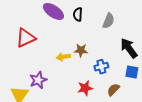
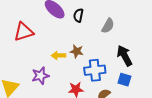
blue cross: (101, 67) -> (95, 70), size x1.5
purple star: (38, 80) -> (41, 76), moved

